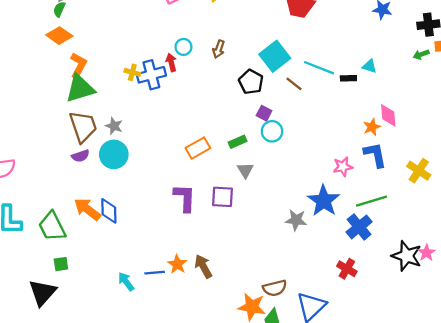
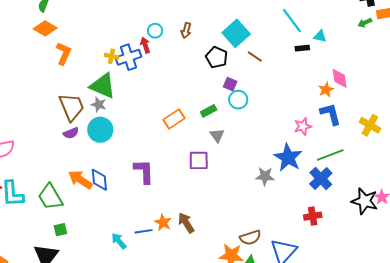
cyan line: (319, 68) -> (292, 21), moved, turned 36
green triangle: (80, 88) -> (103, 86), moved, turned 44
purple L-shape: (185, 198) -> (144, 171), moved
red cross: (347, 269) -> (313, 216), turned -36

